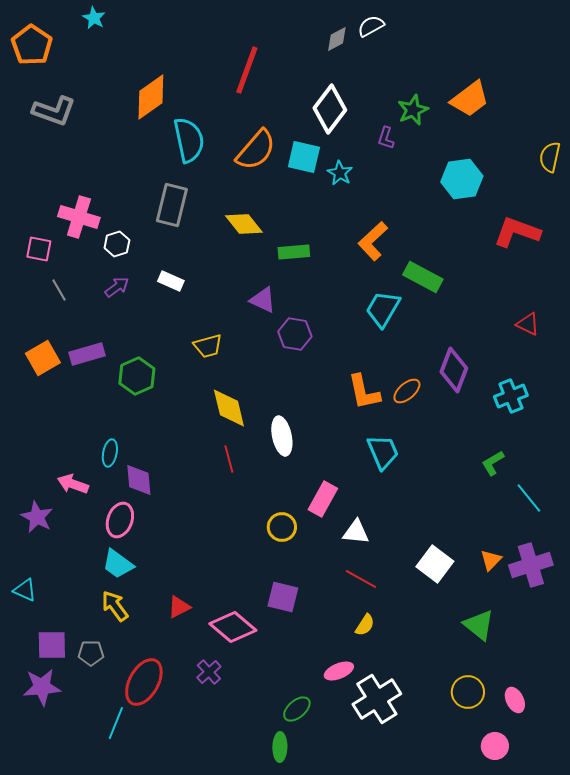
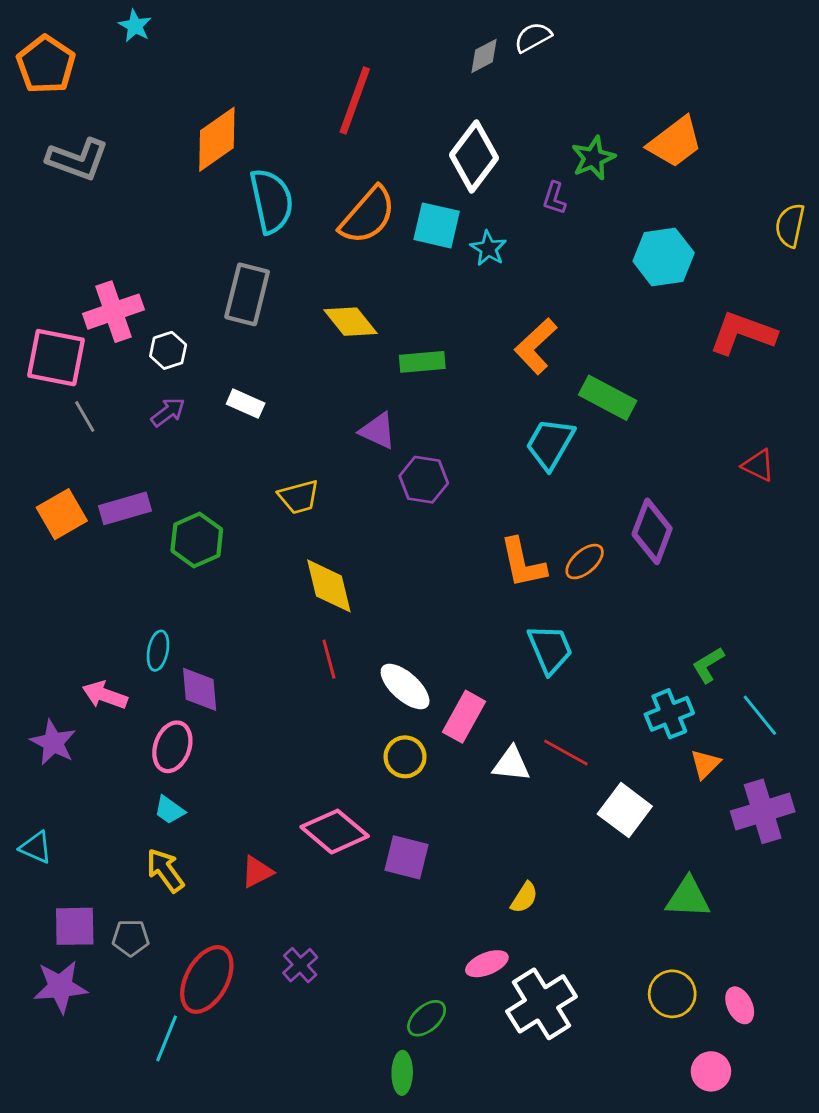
pink cross: (79, 217) -> (113, 312), turned -36
pink square: (39, 249) -> (56, 358), size x1.6
cyan cross: (511, 396) -> (669, 714), moved
white ellipse: (282, 436) -> (405, 686), moved, turned -36
orange triangle: (491, 560) -> (705, 764), moved
cyan trapezoid: (118, 564) -> (169, 810), size x0.7
red line: (361, 579) -> (566, 753), moved
green triangle: (479, 625) -> (688, 898), turned -36
pink diamond: (233, 627) -> (335, 832), moved

